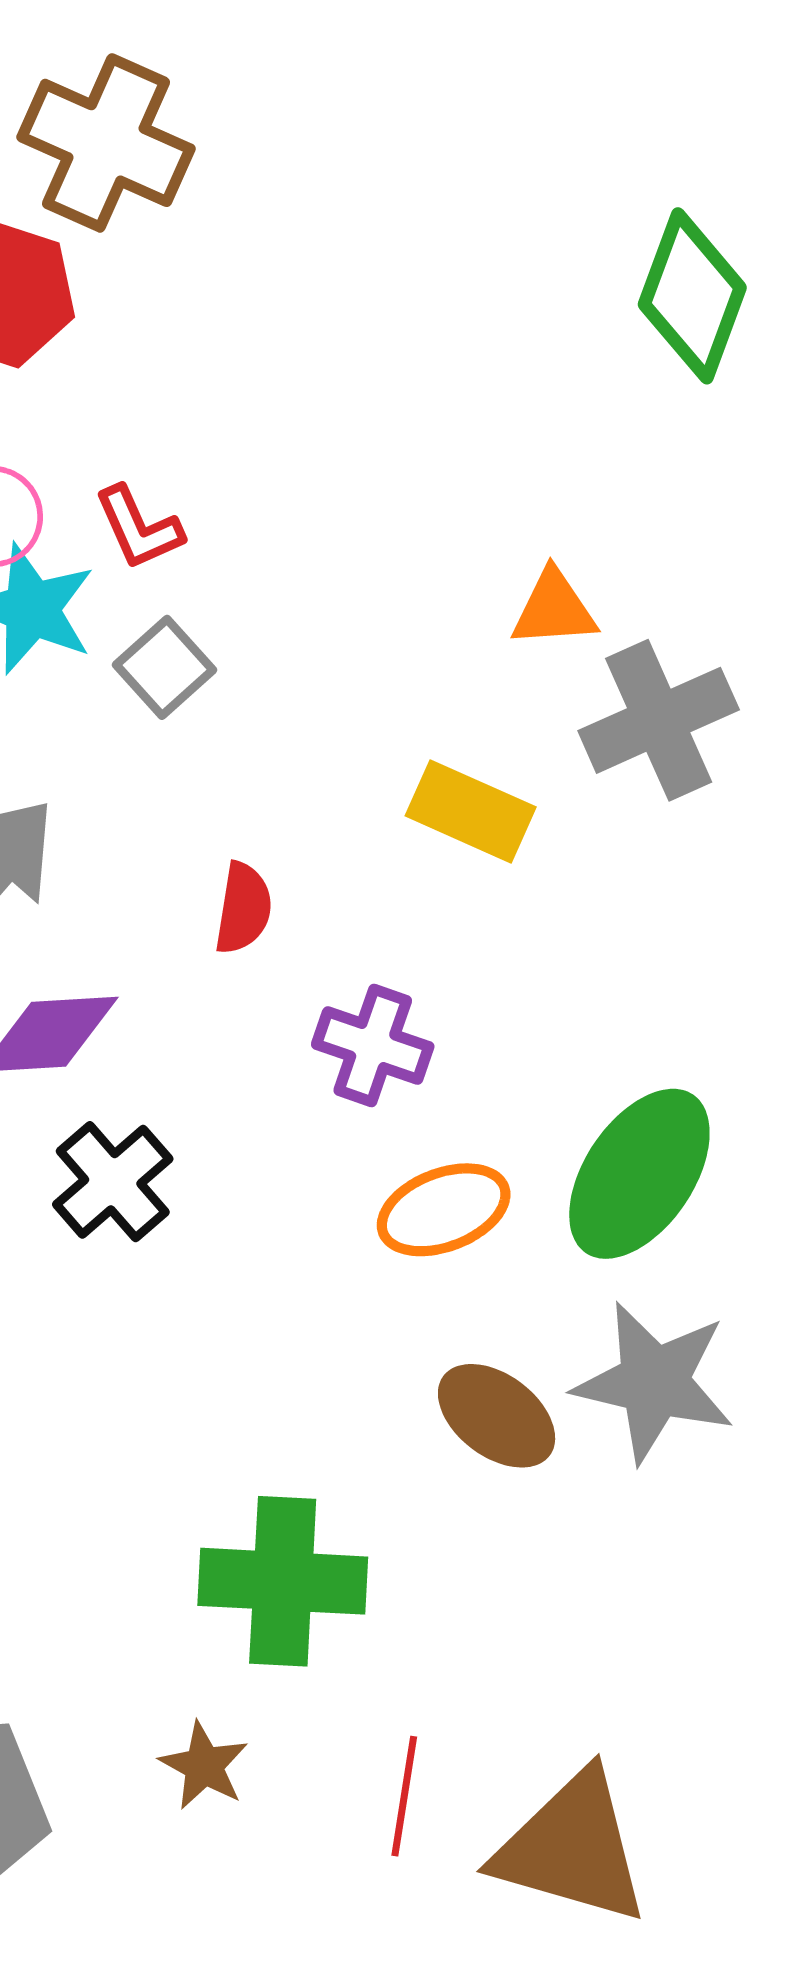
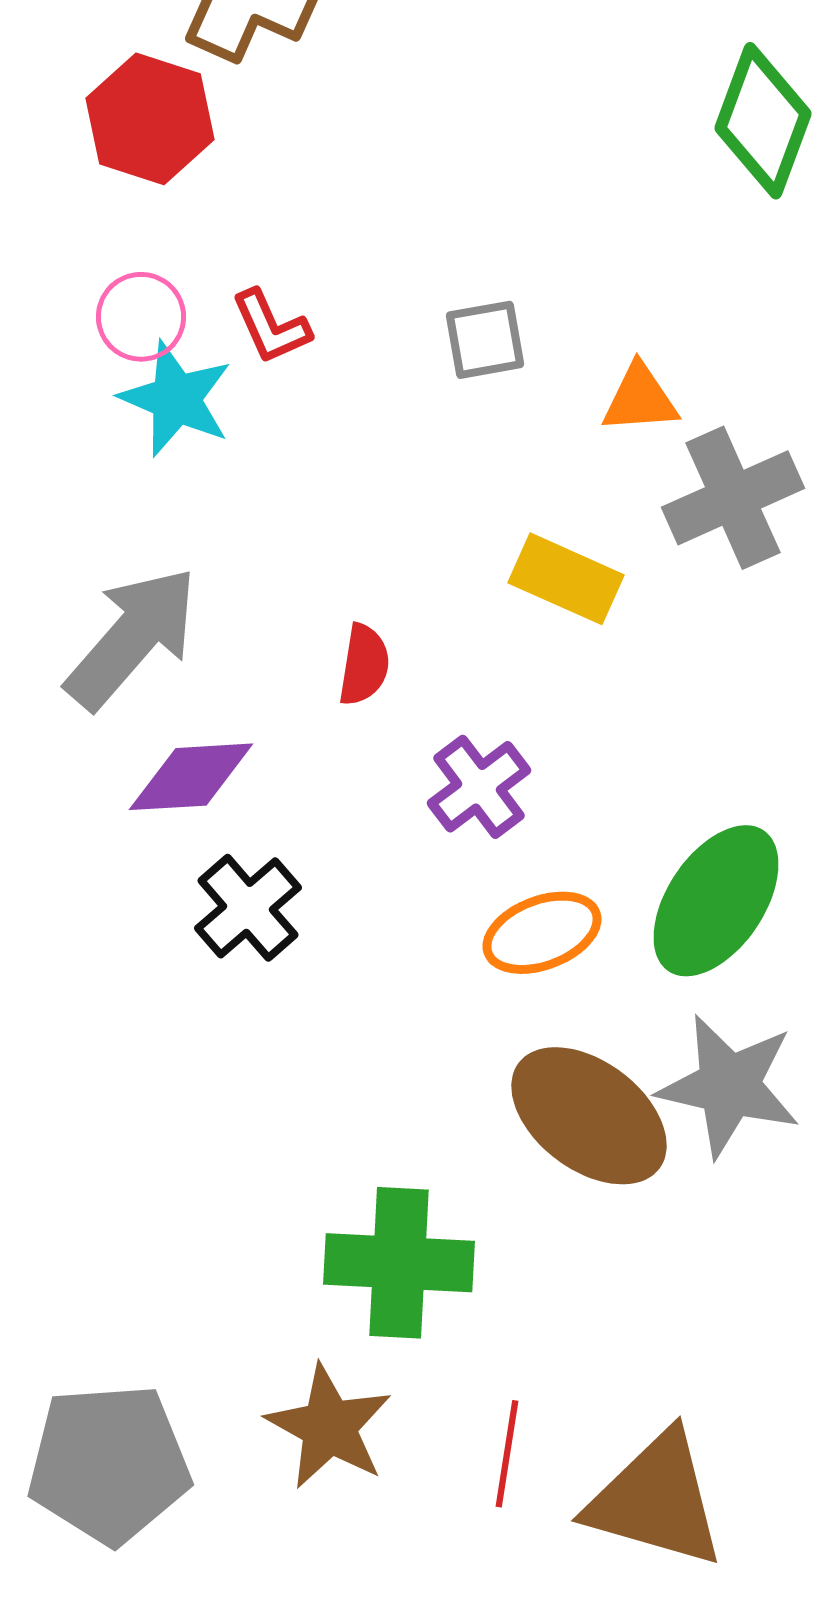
gray square: (165, 667) -> (485, 340), moved, turned 32
purple cross: (373, 1045) -> (479, 787), turned 34
brown ellipse: (497, 1416) -> (589, 1116), size x1.5
brown star: (204, 1766) -> (329, 1427), size x1.6

